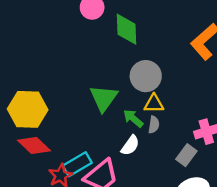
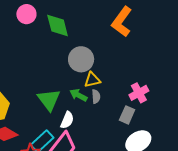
green triangle: (104, 98) -> (49, 100), moved
white semicircle: (130, 145) -> (67, 120), moved

